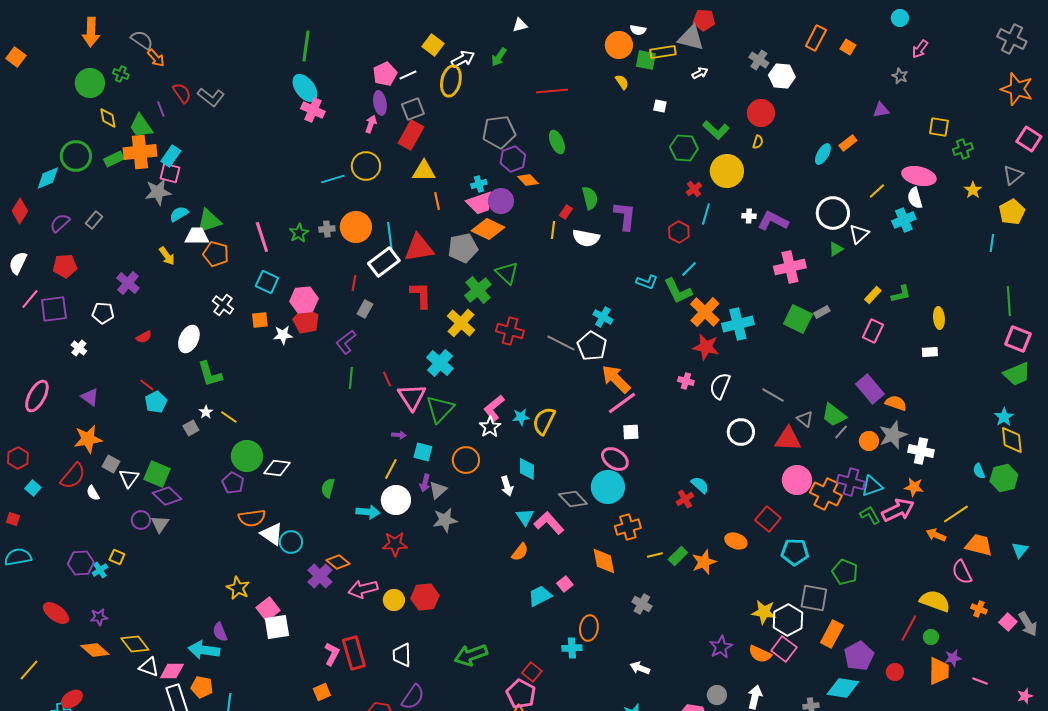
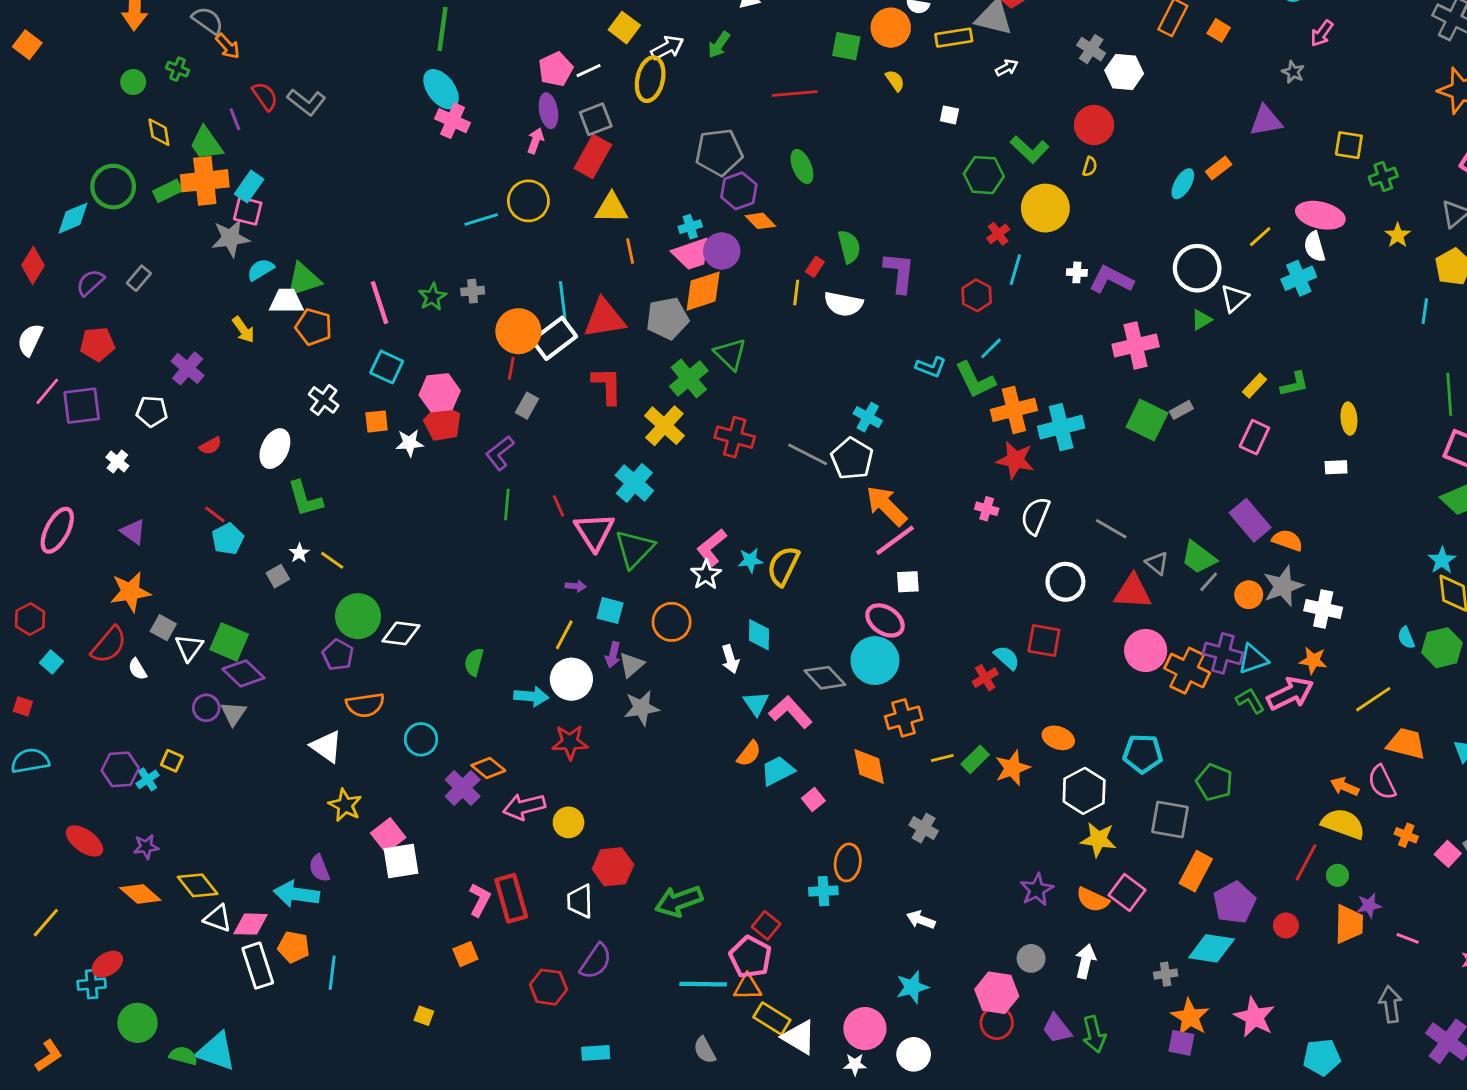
green square: (646, 60) -> (846, 46), moved
green circle: (90, 83) -> (133, 82), size x0.6
purple triangle: (881, 110) -> (1266, 121), size x1.4
orange circle: (356, 227) -> (518, 331), moved
orange diamond: (488, 229) -> (703, 291), turned -44
orange cross: (705, 312) -> (1014, 410), turned 32
red square: (768, 519) -> (1044, 641), moved, turned -30
white triangle: (272, 534) -> (326, 746), moved
orange arrow: (936, 535) -> (1345, 787), moved
cyan trapezoid: (540, 596) -> (778, 771), moved
red hexagon: (425, 597) -> (613, 867), moved
white hexagon: (788, 620) -> (1084, 791), moved

